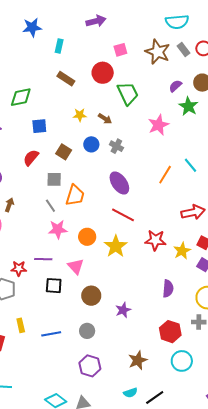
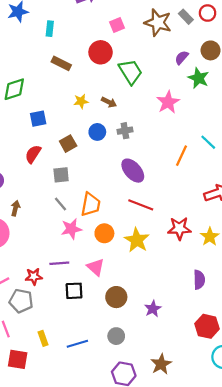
gray cross: (116, 146) -> (125, 131), turned -32
brown square: (64, 152) -> (68, 144), turned 35
orange trapezoid: (75, 195) -> (91, 204), moved
brown star: (138, 360) -> (161, 364), moved

